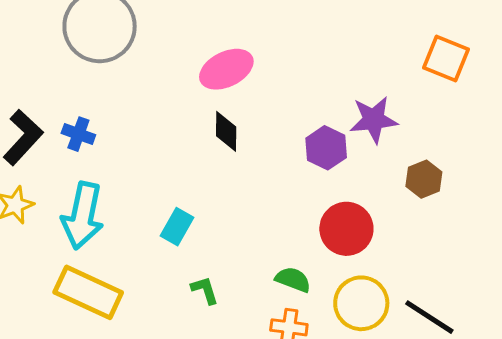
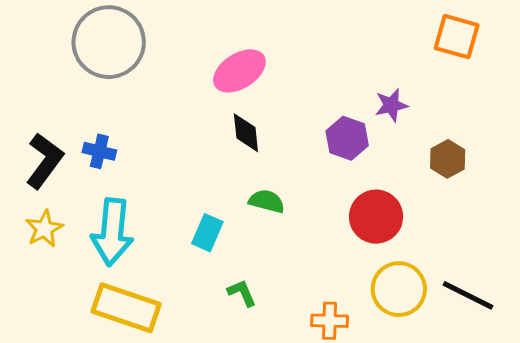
purple star: (374, 120) -> (391, 105), size x0.7
green semicircle: (293, 279) -> (267, 201), moved

